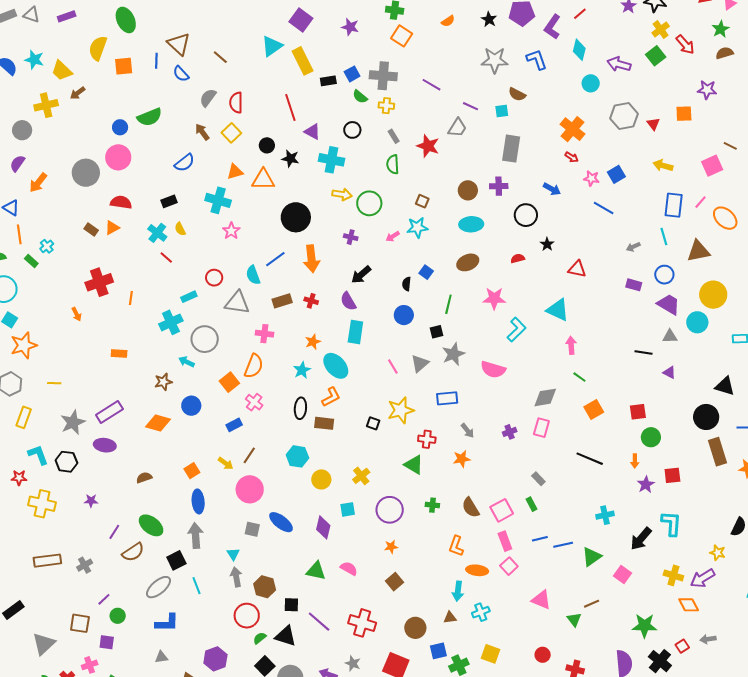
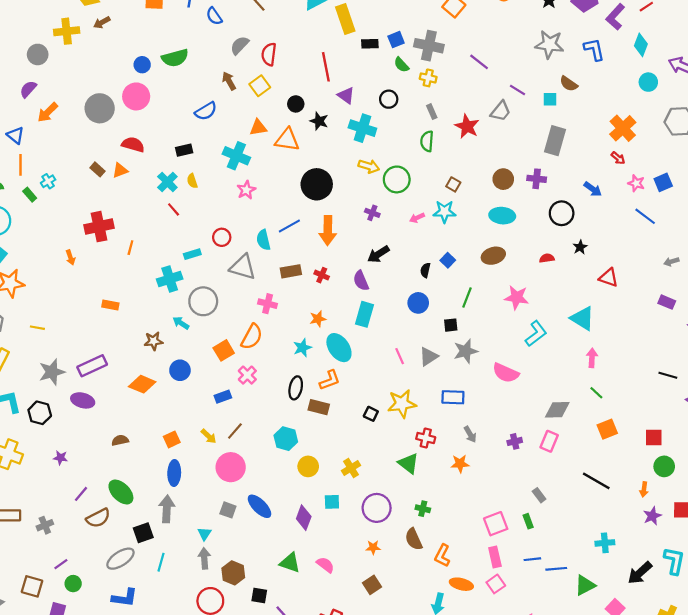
brown semicircle: (471, 508) -> (414, 539), moved
cyan line: (196, 586) -> (161, 562), turned 30

